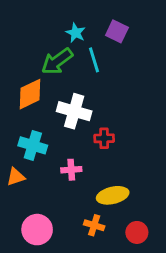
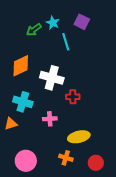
green arrow: (57, 61) -> (34, 30), moved, size x0.7

